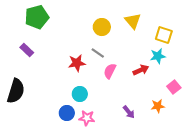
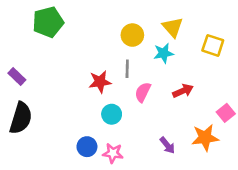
purple rectangle: (27, 50) -> (17, 77), moved
gray line: (98, 53) -> (127, 69), turned 56
cyan star: (158, 56) -> (164, 53), moved
cyan circle: (80, 94) -> (112, 114), moved
orange star: (158, 106) -> (205, 138), size x1.5

